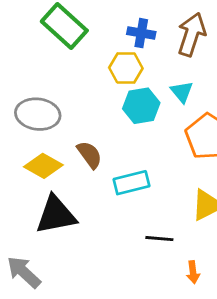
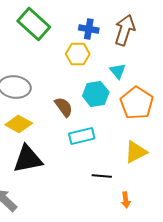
cyan hexagon: (141, 106) -> (96, 94), moved
brown semicircle: (90, 155) -> (64, 107), moved

